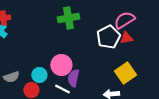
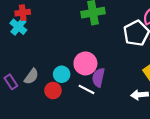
gray semicircle: (11, 77) -> (31, 76), turned -35

